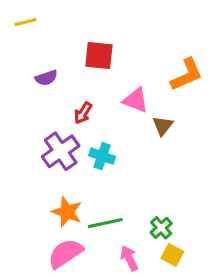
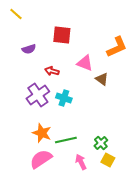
yellow line: (26, 22) -> (16, 14), turned 56
red arrow: (83, 113) -> (52, 71), turned 72
brown triangle: (163, 126) -> (102, 79), turned -32

